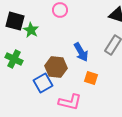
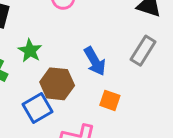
green star: (31, 30) -> (30, 51), moved

